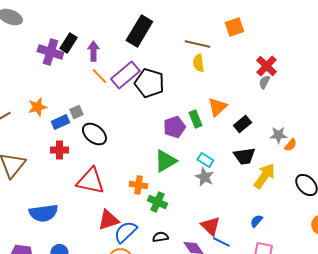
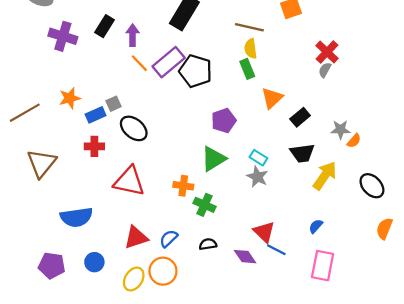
purple cross: (50, 52) -> (63, 36), moved
green rectangle: (195, 119) -> (247, 69), moved
red triangle: (108, 220) -> (136, 237), moved
blue semicircle: (125, 232) -> (169, 239), size x0.7

